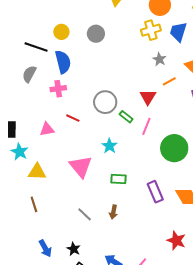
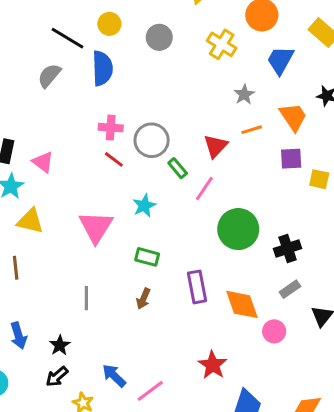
yellow cross: (151, 30) -> (222, 44), moved, turned 36
pink cross: (58, 89) -> (111, 128), moved
red line: (73, 118) -> (114, 159), moved
pink triangle: (47, 129) -> (43, 162), moved, turned 35
brown arrow: (113, 212) -> (143, 299), moved
gray line: (85, 214) -> (86, 298), turned 35

